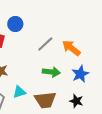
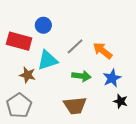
cyan triangle: (19, 92) -> (48, 60), moved, size x1.5
black star: (76, 101) -> (120, 101), moved

